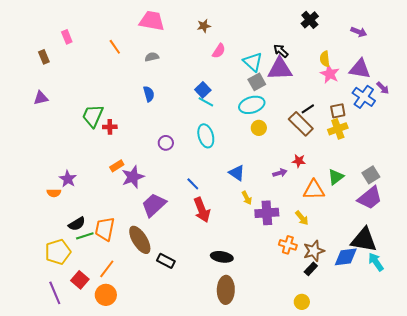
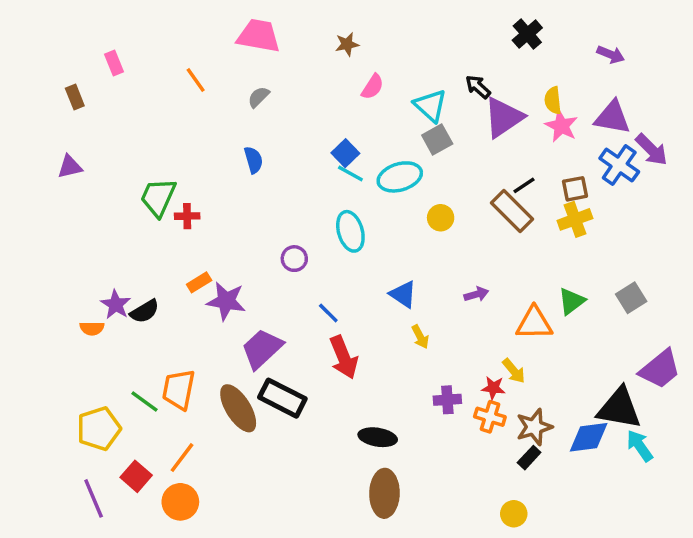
gray semicircle: (152, 57) -> (259, 97), turned -32
purple triangle: (280, 69) -> (504, 117), moved, turned -32
purple arrow: (383, 88) -> (652, 150), size x1.5
cyan ellipse: (252, 105) -> (400, 177), moved
purple circle: (166, 143) -> (294, 259), moved
red star: (299, 161) -> (493, 388), moved
purple star: (133, 177) -> (226, 301), turned 30
purple trapezoid: (370, 198) -> (660, 369), moved
purple cross: (267, 213) -> (447, 400), moved, size x0.7
black semicircle: (77, 224) -> (145, 311), moved
green line: (85, 236) -> (145, 401), turned 54
black rectangle: (166, 261) -> (282, 398), moved, size x1.5

